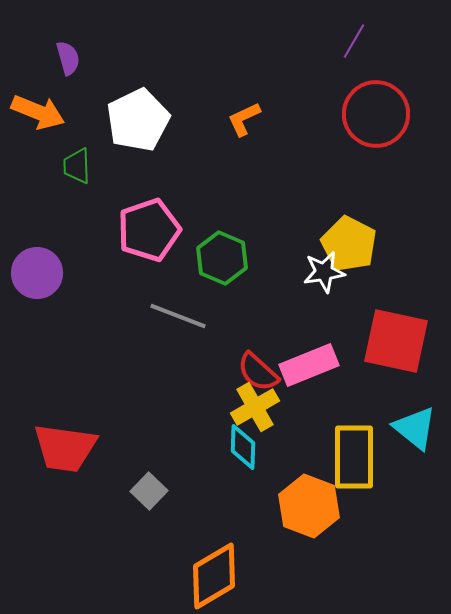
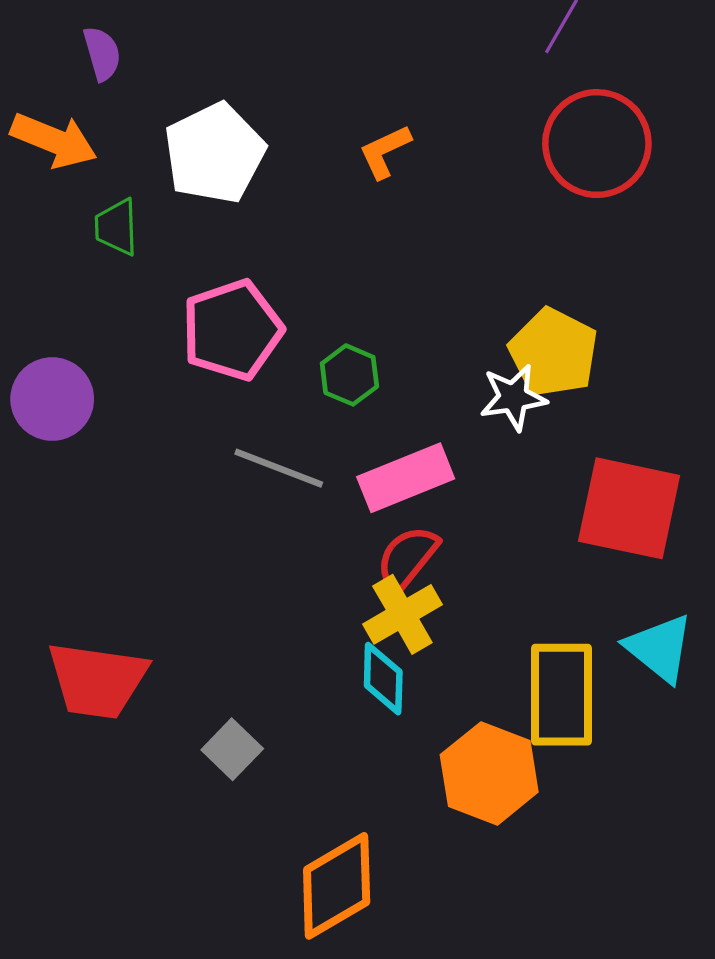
green hexagon: (222, 258) -> (349, 375), size x0.7
pink rectangle: (309, 365) -> (406, 478), moved
red semicircle: (258, 372) -> (407, 558), turned 87

